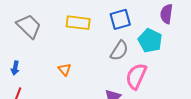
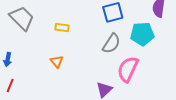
yellow rectangle: (78, 23) -> (62, 27), moved, size x0.6
cyan pentagon: (150, 41) -> (142, 34), turned -30

